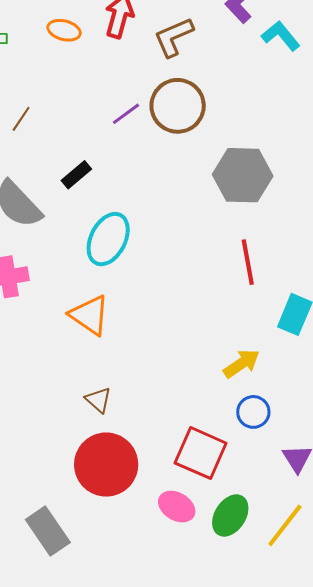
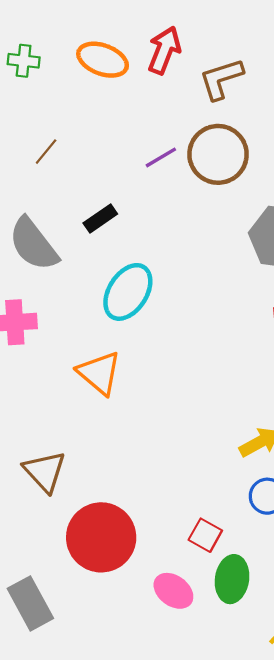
orange ellipse: (64, 30) -> (103, 60), size x1.4
brown triangle: (98, 400) -> (45, 471), moved, size x1.5
red square: (201, 453) -> (205, 535), size x0.6
green ellipse: (230, 515) -> (232, 579), moved, turned -30

